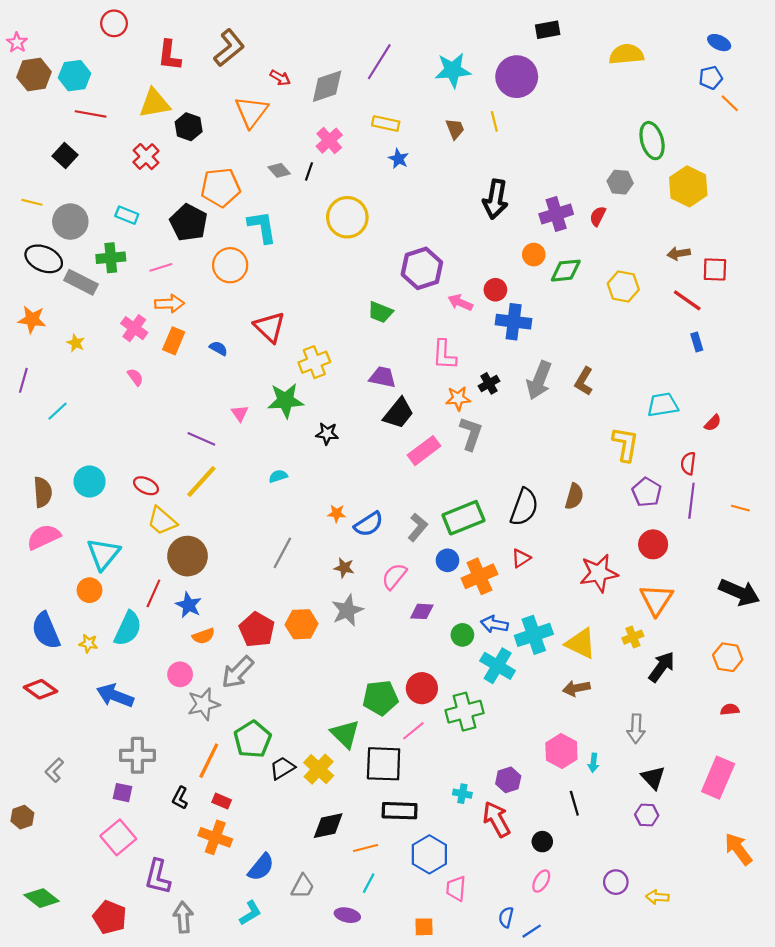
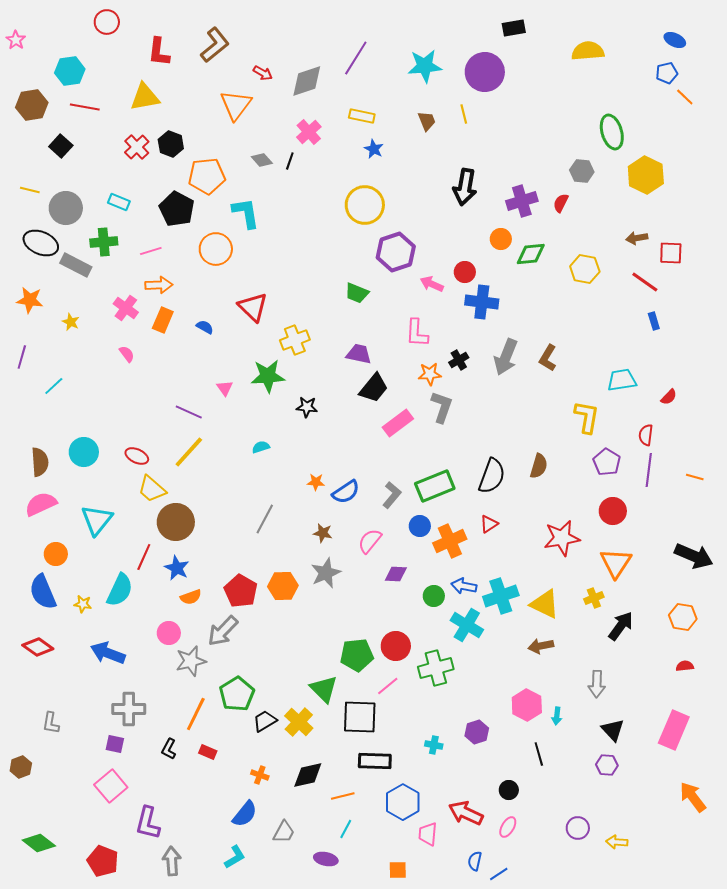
brown hexagon: (34, 75) -> (32, 105), moved
black hexagon: (189, 127) -> (171, 144), moved
yellow circle: (347, 217) -> (365, 205), moved
orange circle: (89, 590) -> (56, 554), moved
gray L-shape: (54, 770) -> (51, 723), turned -35
red arrow: (496, 819) -> (466, 813), moved, turned -36
orange cross: (215, 837) -> (260, 775), moved, size x0.6

